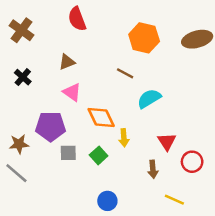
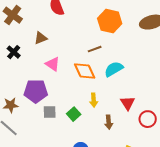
brown triangle: (67, 62) -> (41, 38), moved
brown line: (125, 73) -> (95, 49), turned -48
orange diamond: (101, 118) -> (85, 71), moved
brown arrow: (153, 169) -> (109, 122), moved

